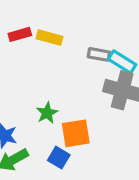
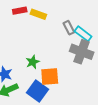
gray rectangle: (99, 54) -> (69, 28), turned 48
blue square: (59, 158) -> (38, 91), size x1.5

